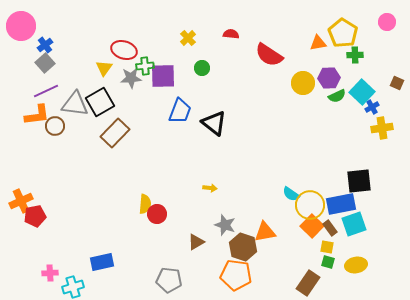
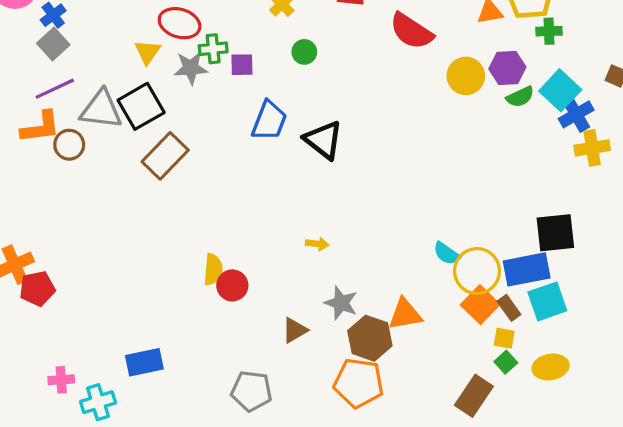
purple square: (163, 76) -> (242, 65), size x0.6
blue cross: (372, 107) -> (576, 114), size x1.5
green square: (328, 262) -> (506, 362), turned 32

